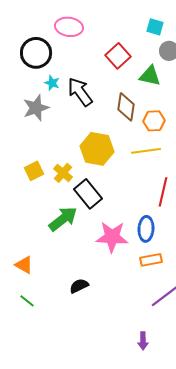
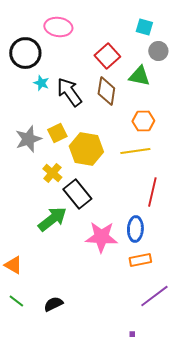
brown diamond: (126, 107) -> (106, 91), moved
gray star: (36, 108) -> (28, 139), moved
yellow square: (34, 171) -> (57, 133), moved
black semicircle: (79, 286) -> (53, 304), moved

